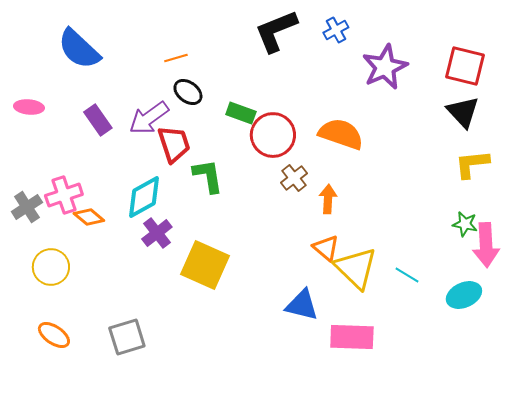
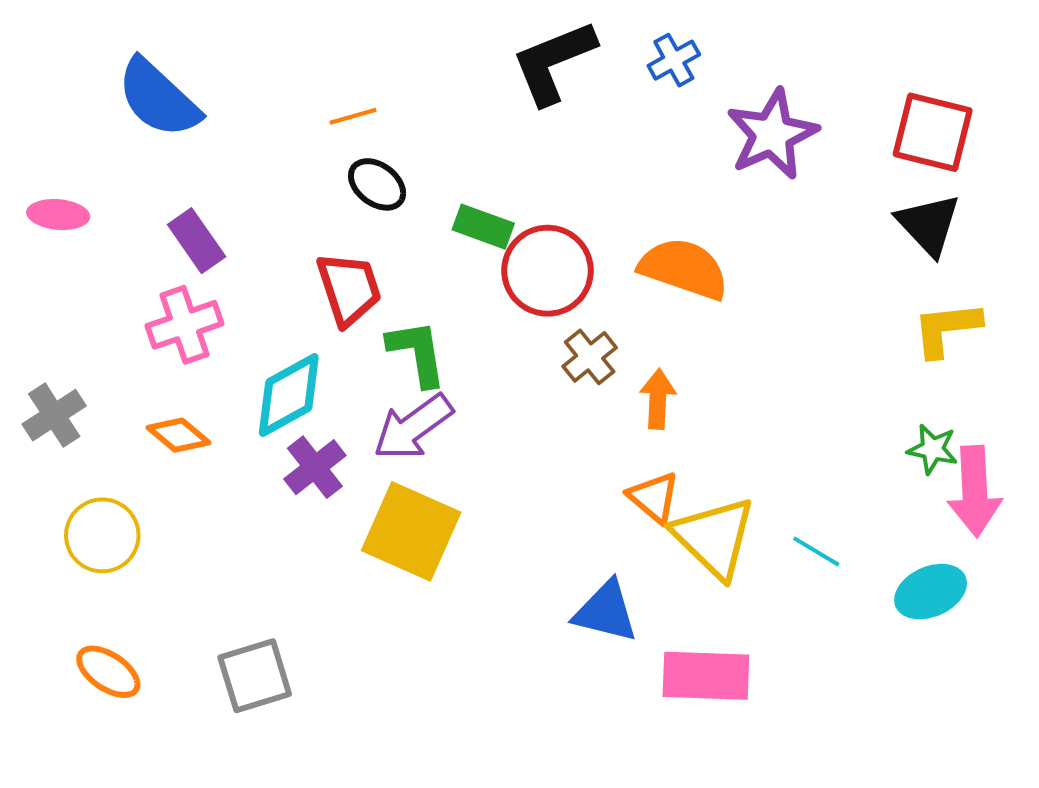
purple arrow: (149, 118) -> (413, 427), moved
pink cross: (64, 195) -> (185, 325), moved

